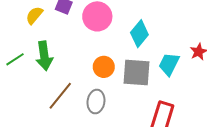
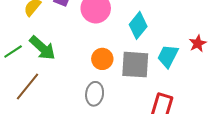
green arrow: (44, 56) -> (42, 48), turned -40
brown line: (60, 96) -> (27, 86), moved

